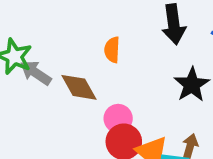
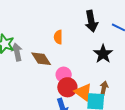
gray arrow: (36, 73) -> (17, 52), turned 48

